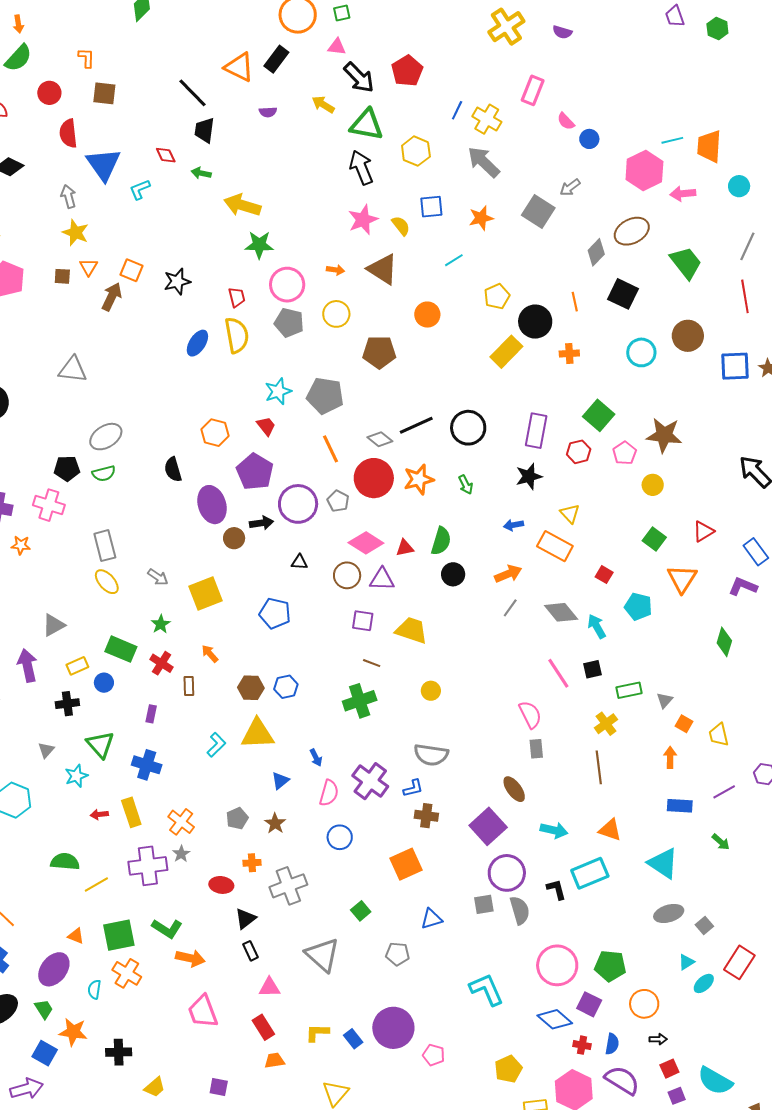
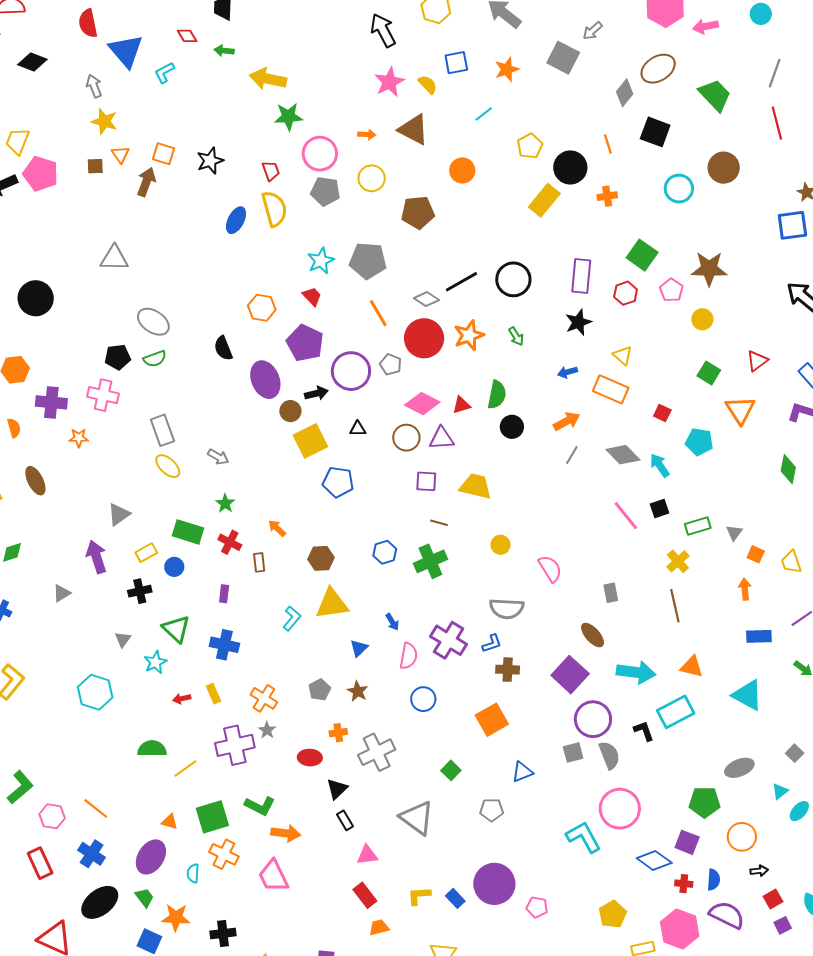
blue square: (735, 366) -> (792, 225), moved
gray ellipse: (106, 437) -> (153, 322), turned 72
yellow square: (205, 593) -> (310, 441), moved
blue hexagon: (286, 687) -> (385, 552), moved
pink semicircle: (530, 715) -> (550, 569), moved
yellow rectangle: (131, 812) -> (214, 694), size x0.7
cyan arrow: (554, 830) -> (636, 672), size x1.4
gray ellipse: (669, 913) -> (739, 768), moved
pink circle: (557, 965) -> (620, 809), moved
pink trapezoid: (203, 1012) -> (273, 876), moved

